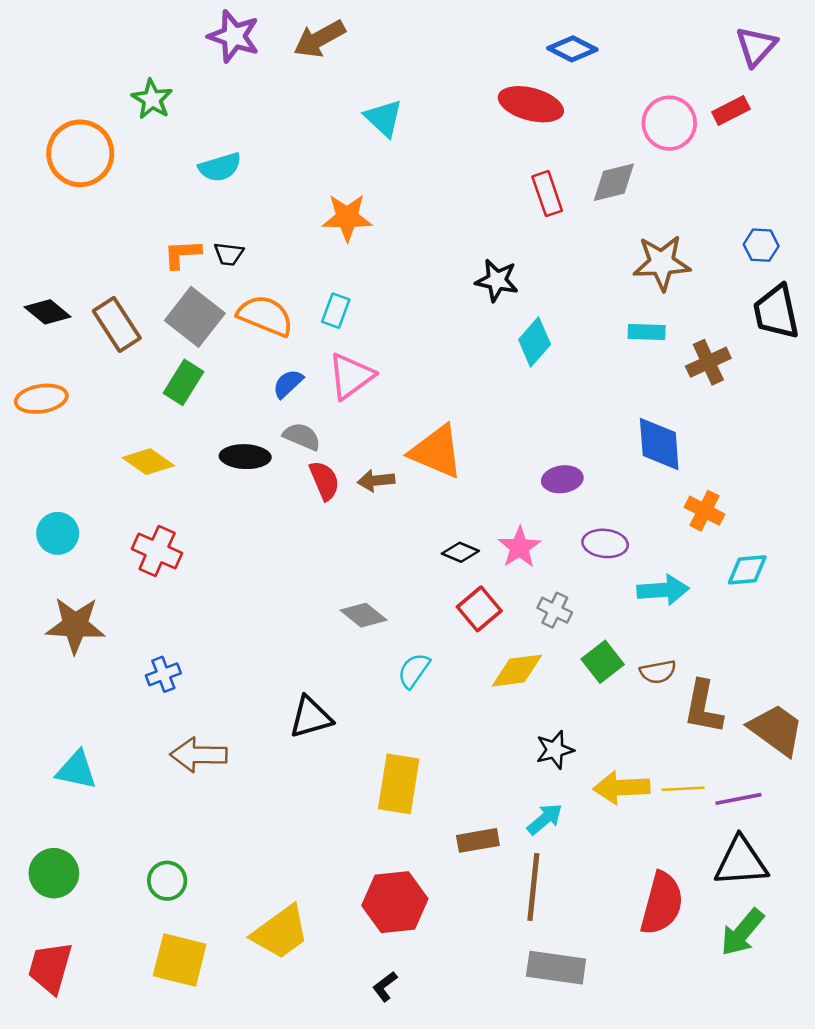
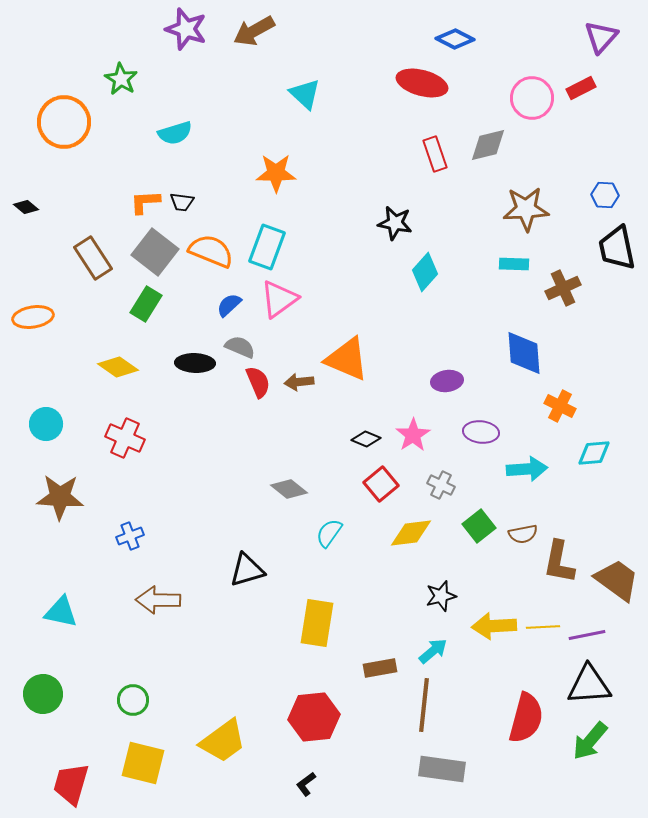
cyan rectangle: (336, 311) -> (267, 247), size x1.6
black diamond: (48, 312) -> (26, 207), moved, size x0.7
red trapezoid: (50, 968) -> (71, 784), moved

